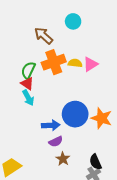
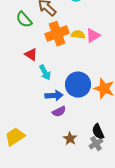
green semicircle: (28, 70) -> (24, 20), moved, turned -66
cyan arrow: (28, 98) -> (45, 73), moved
brown star: (63, 159) -> (70, 139), moved

